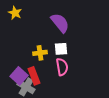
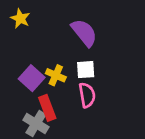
yellow cross: (40, 53) -> (56, 75), turned 32
purple square: (19, 76) -> (32, 78), moved

